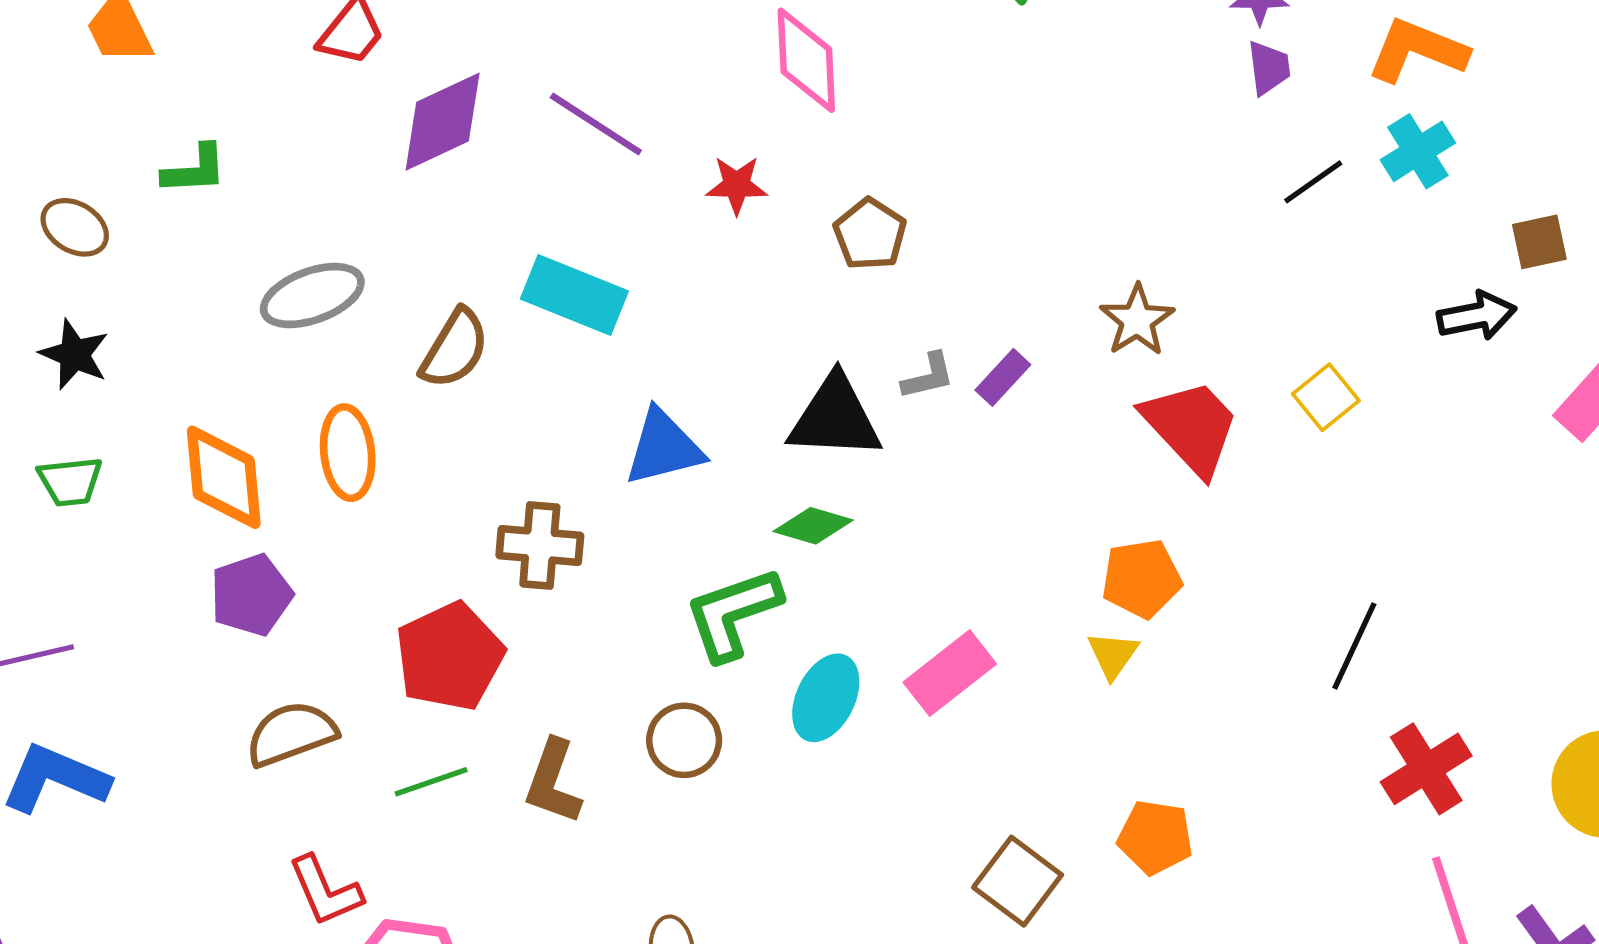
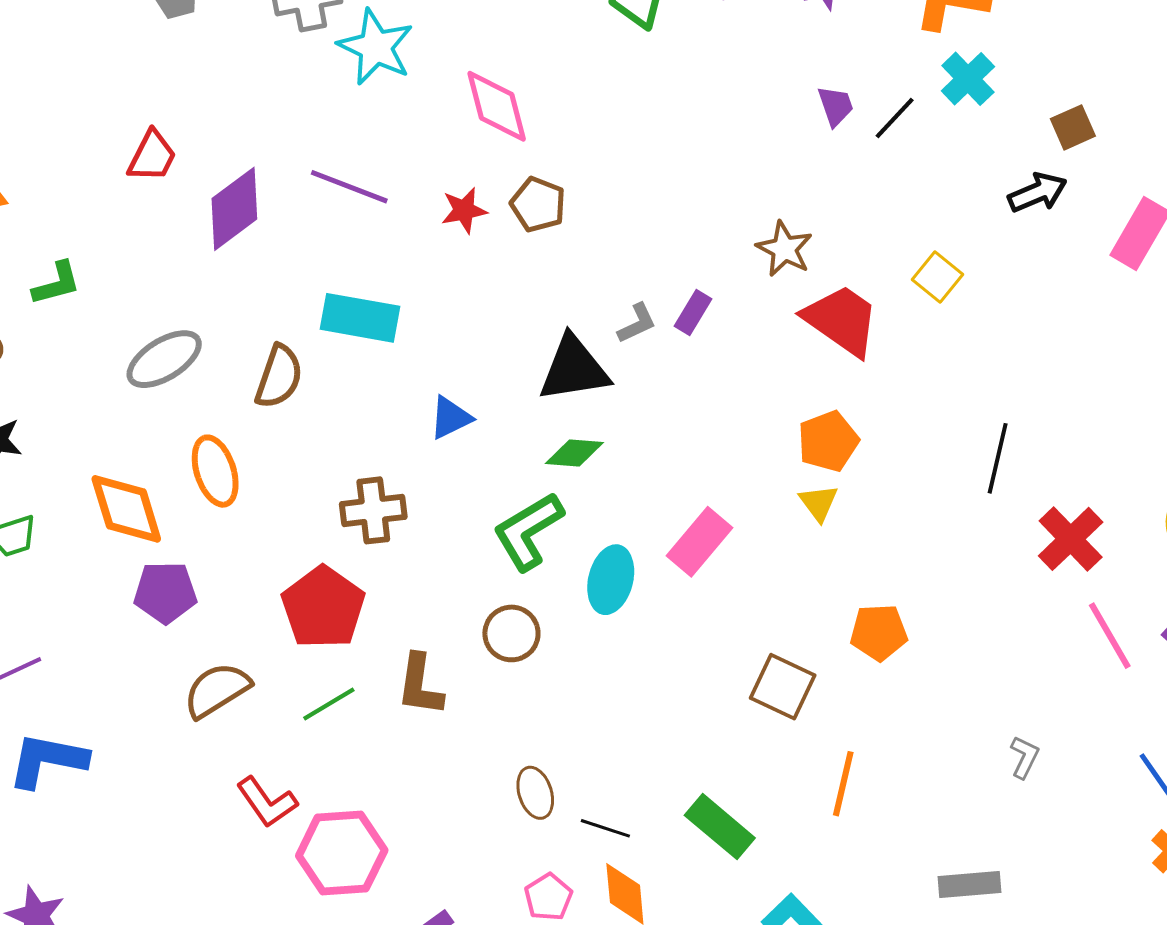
purple trapezoid: (1269, 68) -> (836, 106), moved
brown pentagon: (870, 234) -> (538, 205), moved
blue triangle: (664, 447) -> (450, 418), size x0.7
purple pentagon: (251, 595) -> (165, 592), turned 30

